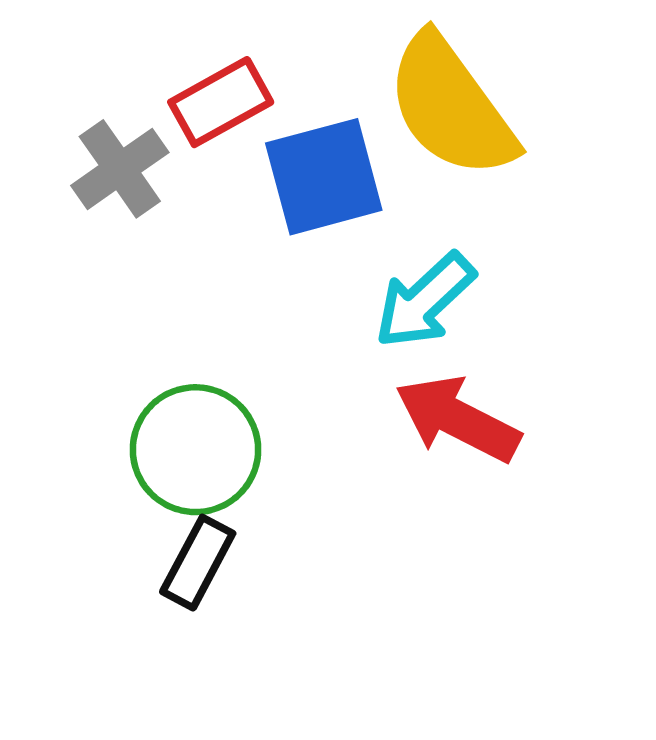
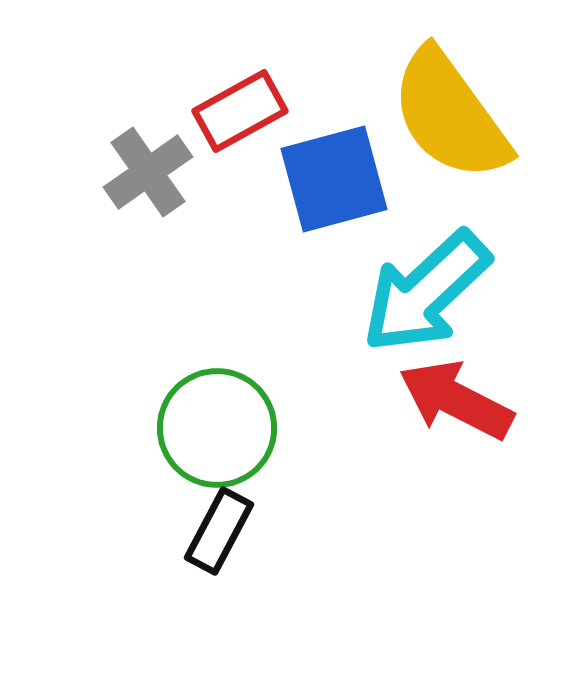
cyan arrow: (425, 301) -> (426, 292), size x1.4

